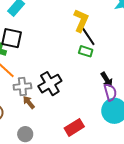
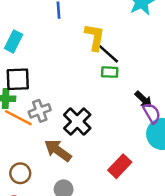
gray cross: (22, 87) -> (40, 111), moved
brown arrow: (29, 102) -> (58, 150), size x1.6

